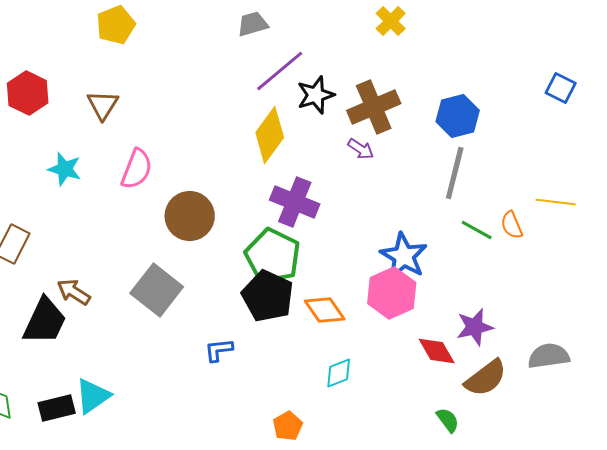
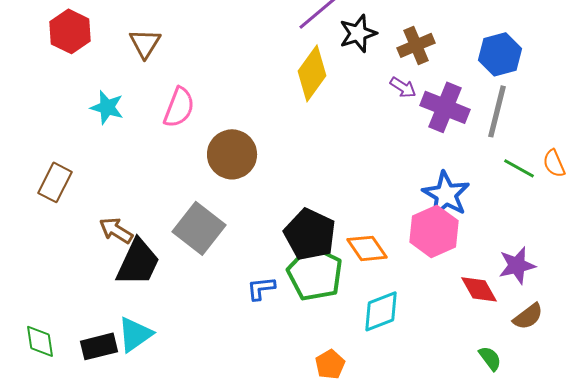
brown cross: (374, 107) -> (416, 45), size x0.7
purple cross: (295, 202) -> (445, 107), moved
green pentagon: (273, 256) -> (315, 273), moved
black trapezoid: (45, 321) -> (138, 262), moved
cyan diamond: (339, 373) -> (381, 311), size x1.4
brown semicircle: (486, 378) -> (528, 316), size x0.7

